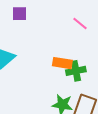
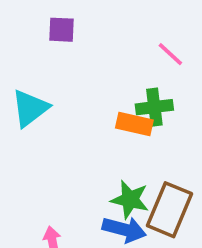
green cross: (76, 71) -> (154, 107), moved

